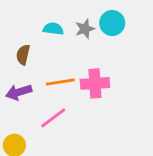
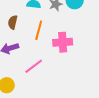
orange line: (60, 82) -> (39, 30), moved, turned -66

